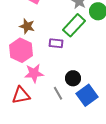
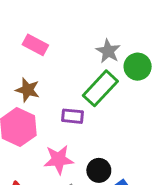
pink star: (34, 73) -> (59, 160), moved

